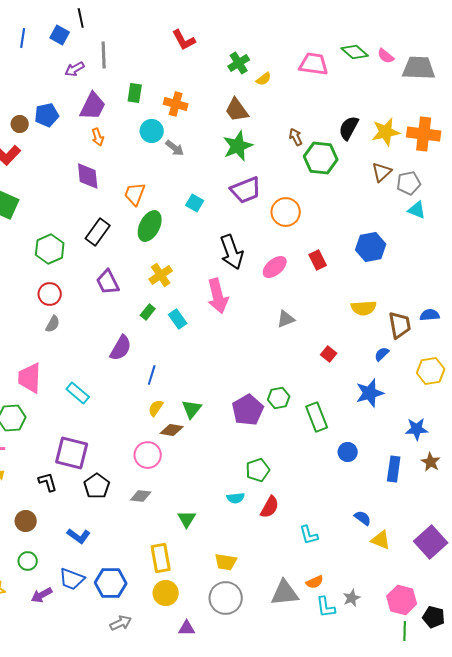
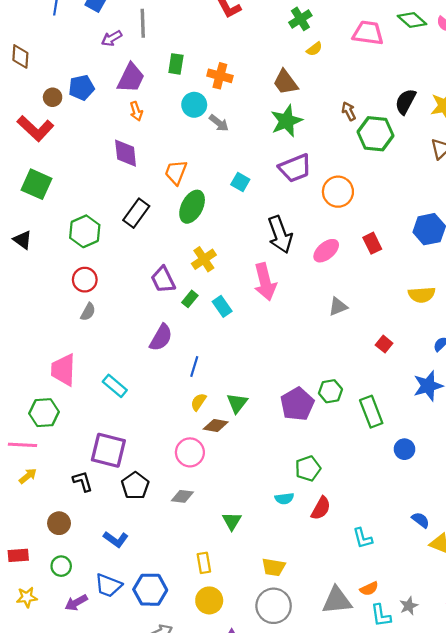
green cross: (239, 63) -> (300, 19), moved
purple trapezoid: (108, 282) -> (163, 280), moved
yellow rectangle: (161, 558) -> (204, 563), size x0.7

